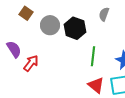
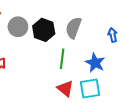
gray semicircle: (104, 14) -> (74, 28), moved, size x1.5

